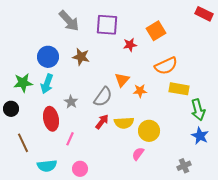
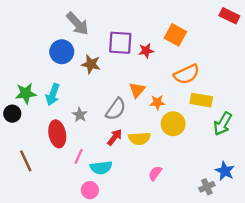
purple square: (107, 25) -> (120, 43), moved
orange square: (156, 31) -> (175, 35), turned -30
blue circle: (48, 57) -> (62, 52), moved
black circle: (11, 109) -> (12, 114), moved
green arrow: (198, 110) -> (223, 124), turned 45
yellow circle: (149, 131) -> (173, 124), moved
blue star: (200, 136) -> (225, 171), moved
cyan semicircle: (47, 166) -> (101, 168), moved

